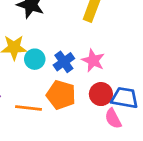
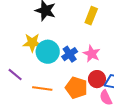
cyan circle: (35, 59) -> (48, 52), size x1.5
orange pentagon: (61, 95) -> (76, 88), moved

